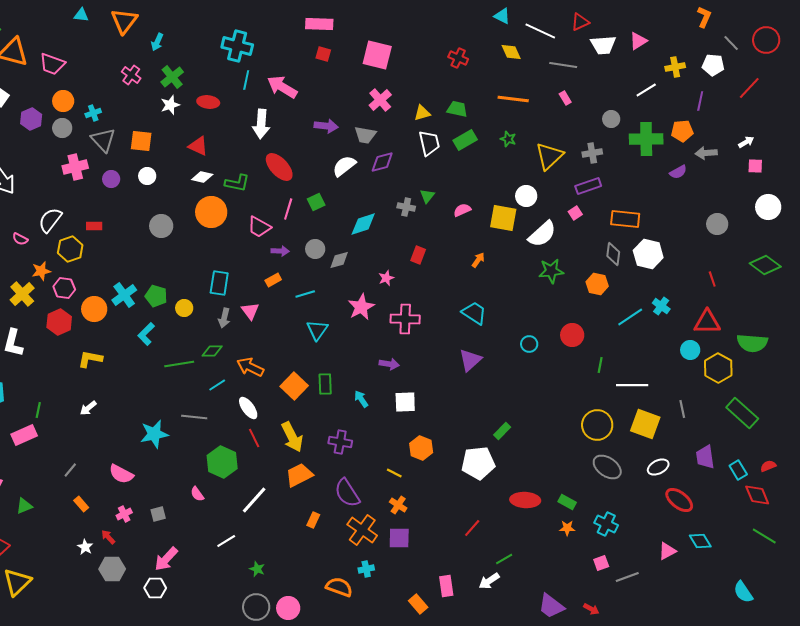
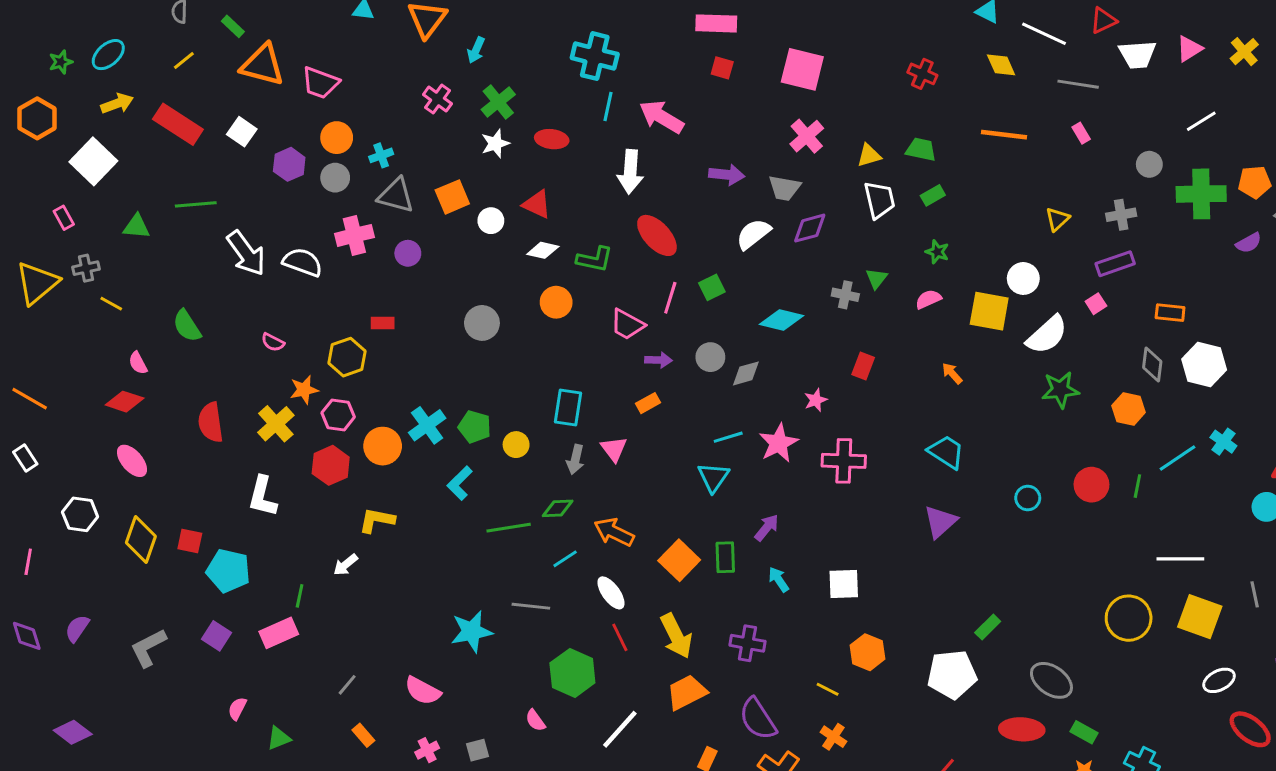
yellow cross: (675, 67) -> (1244, 52), moved, turned -30
green star: (508, 139) -> (937, 252), moved
gray triangle: (103, 140) -> (396, 195), turned -32
green rectangle: (465, 140) -> (933, 195), size x0.7
orange square: (141, 141) -> (452, 197), turned -30
yellow triangle: (549, 156) -> (1057, 219), size x0.6
white circle: (147, 176) -> (491, 221), moved
orange circle: (211, 212) -> (556, 302), size x0.7
orange rectangle: (625, 219) -> (1170, 313), size x0.7
white semicircle: (50, 220) -> (303, 262), moved, turned 72
cyan diamond: (363, 224) -> (782, 320), turned 32
orange arrow: (478, 260) -> (952, 373), turned -77
cyan line: (305, 294) -> (728, 437), moved
purple arrow: (389, 364) -> (767, 528), moved, turned -60
green line: (600, 365) -> (1137, 486), moved
white arrow: (88, 408) -> (346, 565), moved
gray ellipse: (607, 467) -> (1051, 680), moved

